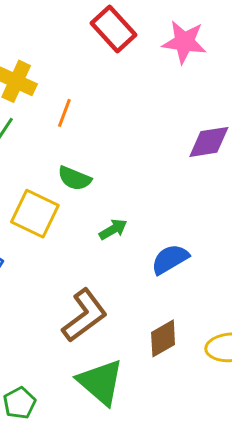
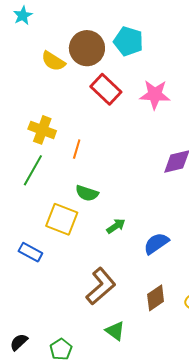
green triangle: (101, 382) -> (115, 331), size x0.6

